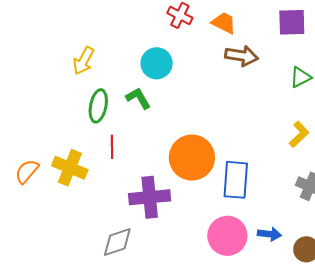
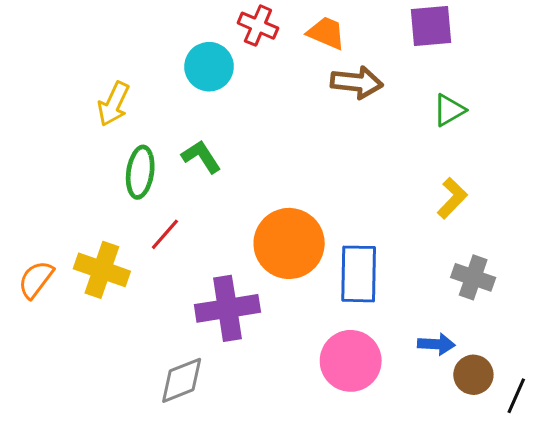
cyan circle: (157, 63) -> (209, 67), moved
red line: (112, 147) -> (165, 234), turned 45
blue arrow: (269, 234) -> (436, 344), moved

